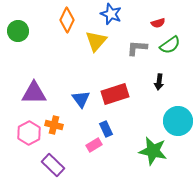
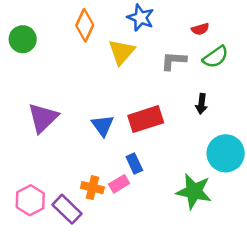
purple triangle: (34, 93) -> (43, 118), turned -44
orange cross: (54, 125) -> (92, 188), moved
pink hexagon: (29, 133) -> (30, 200), moved

